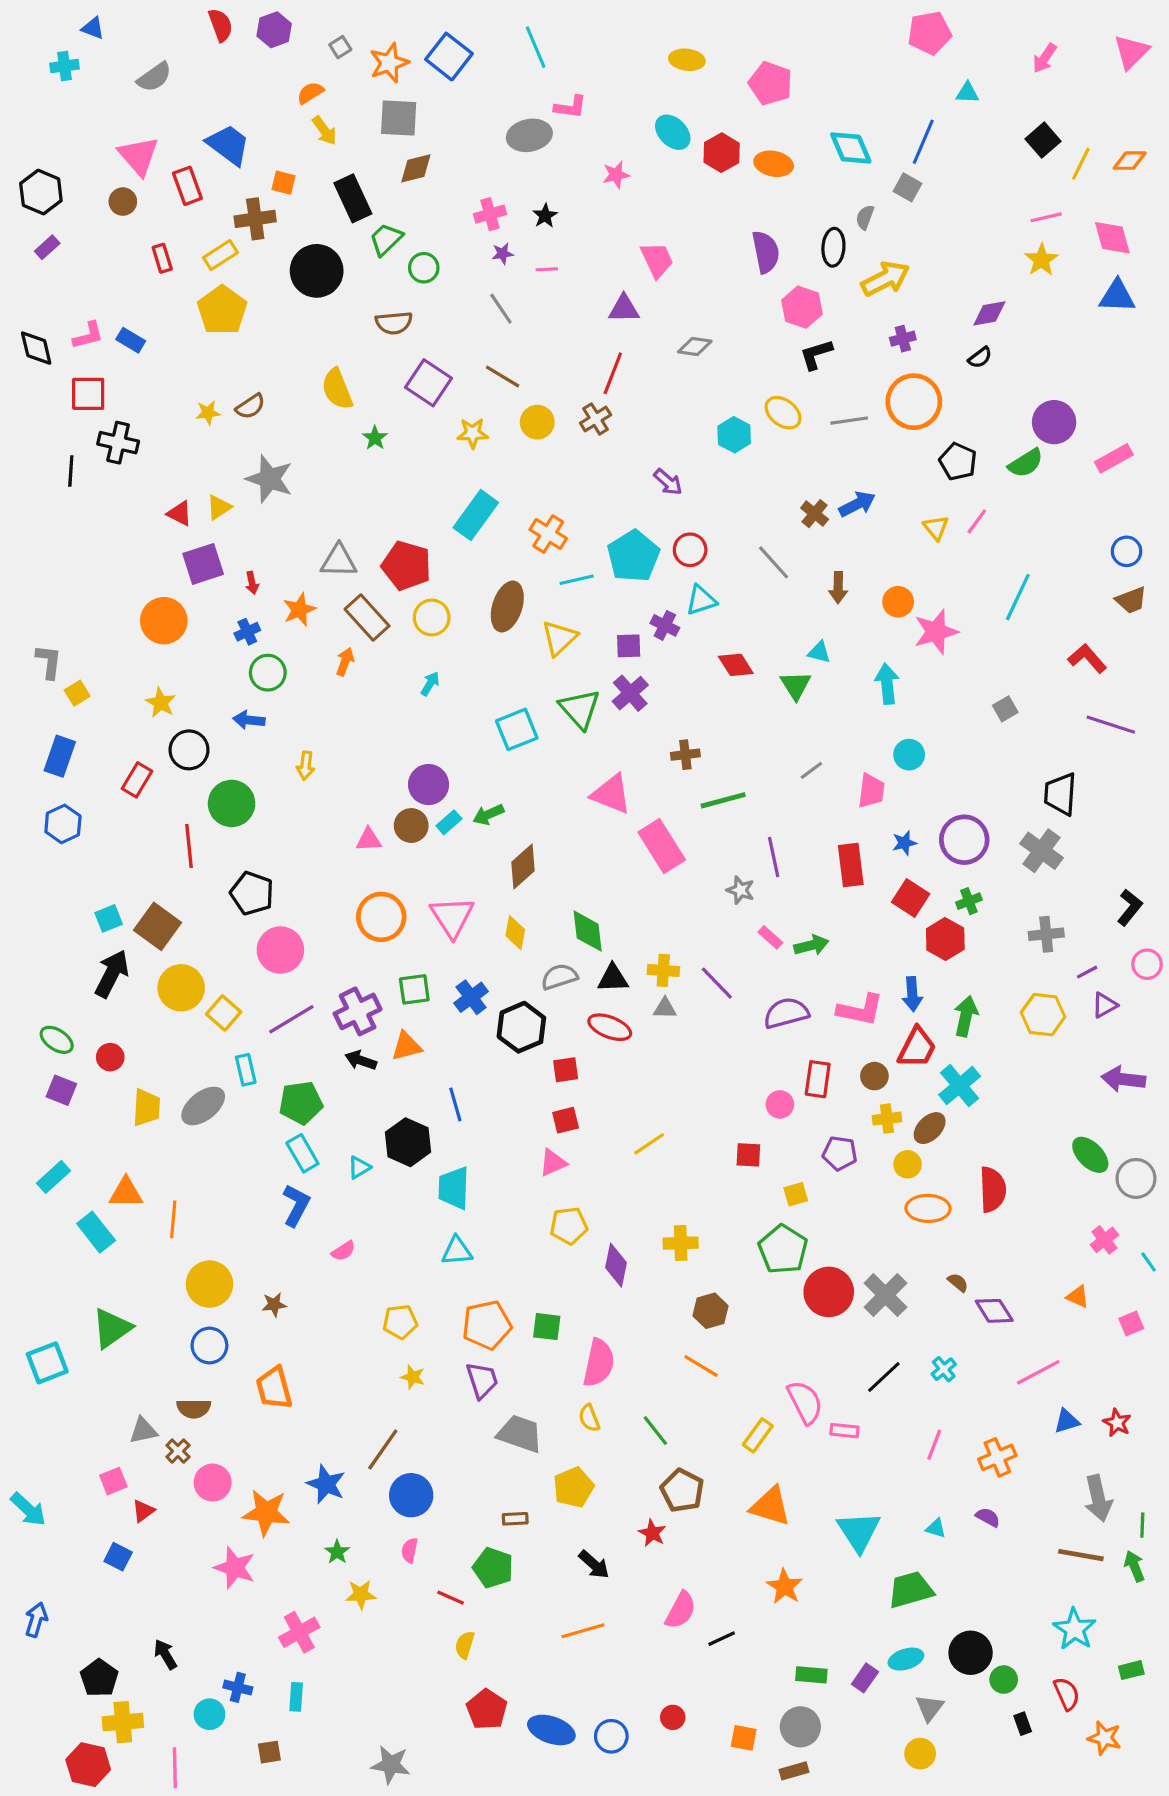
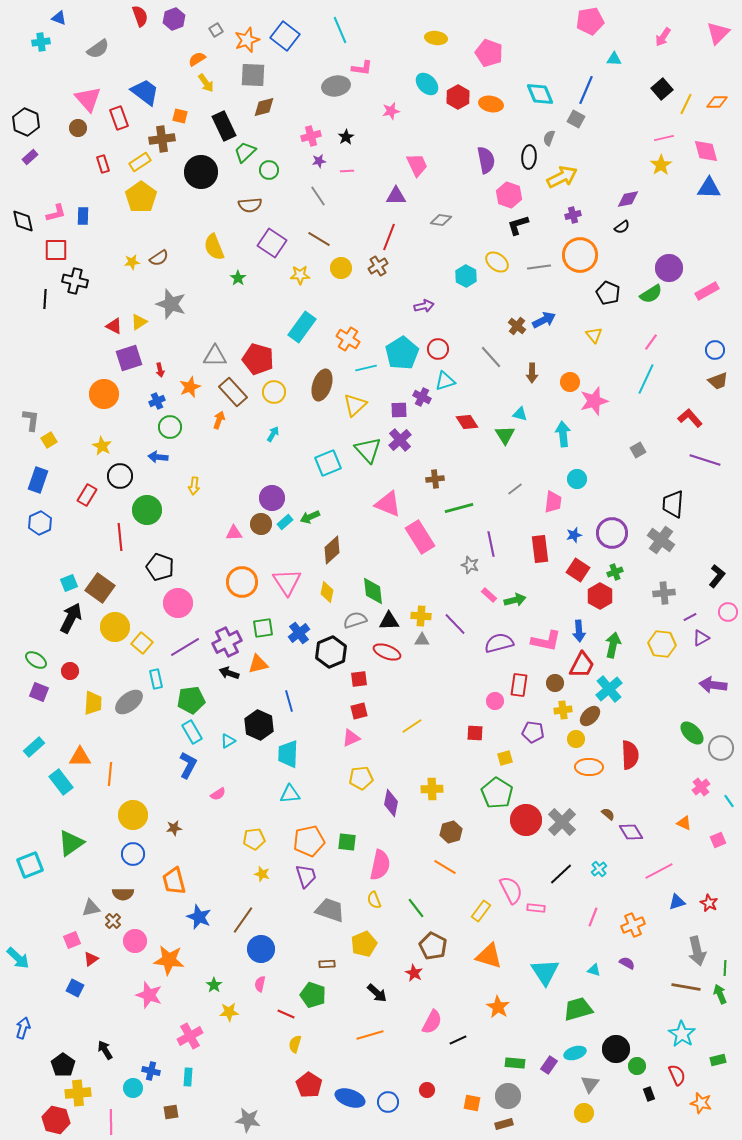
blue rectangle: (131, 340) -> (83, 216), turned 60
purple arrow: (668, 482) -> (424, 306), turned -54
pink line: (977, 521) -> (651, 342), moved
blue star: (326, 1484) -> (199, 917), moved

